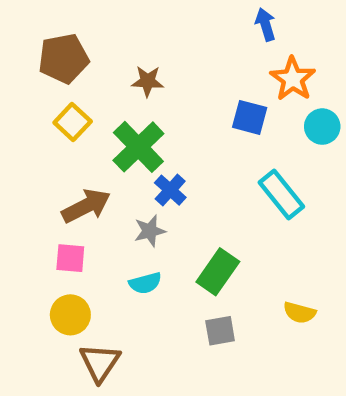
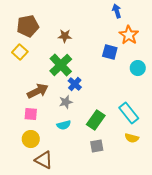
yellow square: (73, 122) -> (20, 52), moved
cyan circle: (322, 127) -> (138, 68), moved
cyan rectangle: (281, 195) -> (129, 113), moved
brown triangle: (100, 363) -> (44, 160), turned -36

